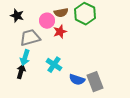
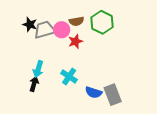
gray trapezoid: (30, 38) -> (45, 30), moved

